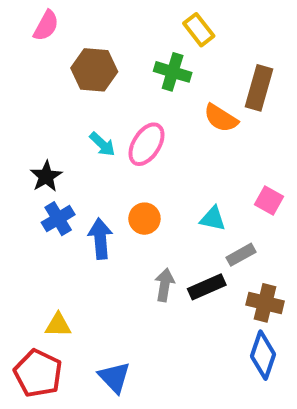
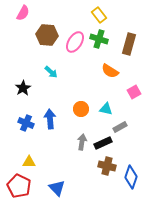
green cross: (173, 72) -> (99, 39), moved
orange semicircle: (221, 118) -> (110, 71), moved
pink ellipse: (146, 144) -> (75, 42), moved
pink square: (269, 200) -> (134, 92), moved, turned 32
blue cross: (58, 219) -> (26, 123), moved, turned -35
orange circle: (144, 219) -> (81, 109), moved
brown cross: (265, 303) -> (107, 166), moved

